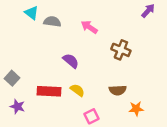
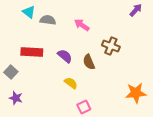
brown semicircle: (118, 90) -> (89, 62), moved, turned 70
red rectangle: (49, 91) -> (32, 52), moved
orange star: (136, 109) -> (136, 93), moved, size x1.5

